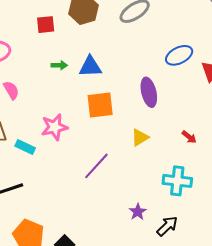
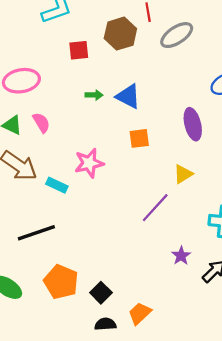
blue triangle: (90, 67) -> (128, 96), turned 30
orange square: (100, 105) -> (139, 138), size x0.7
purple line: (96, 166) -> (155, 208), moved

